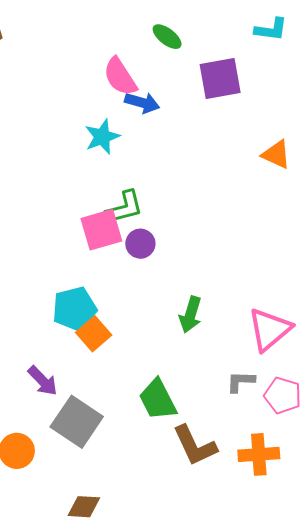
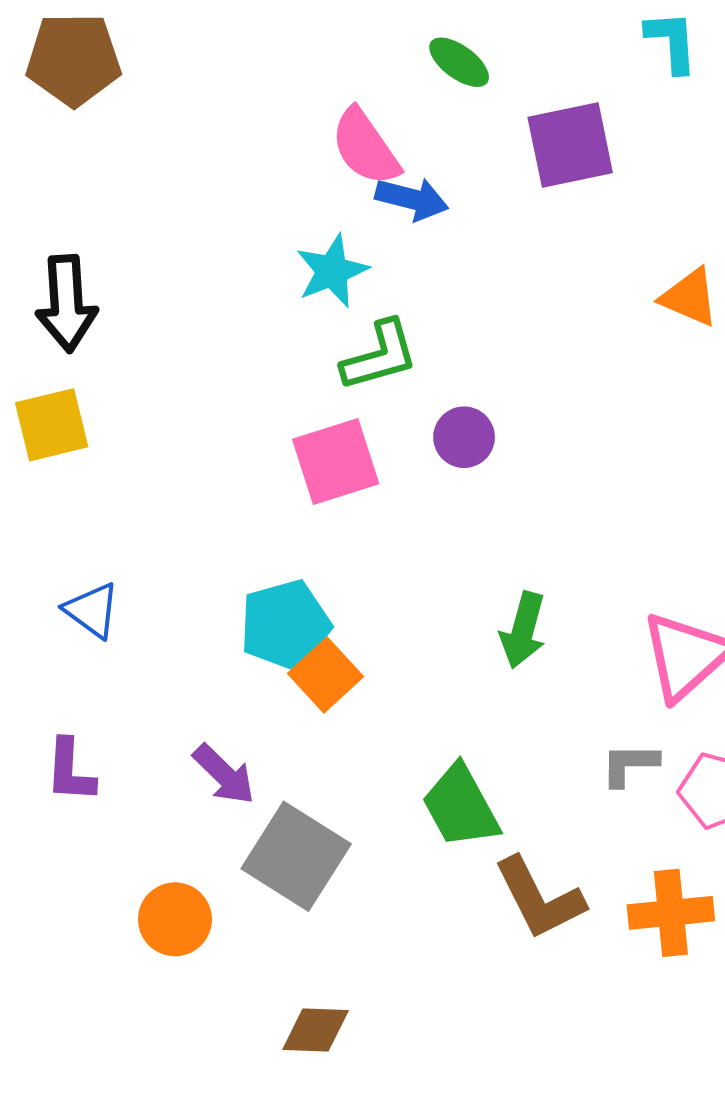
cyan L-shape: (271, 29) -> (672, 42), turned -100
green L-shape: (124, 208) -> (380, 356), moved
purple circle: (140, 244) -> (464, 437), moved

